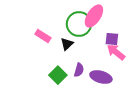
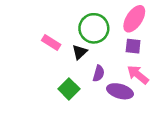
pink ellipse: (94, 16) -> (134, 19), moved
pink arrow: (116, 52) -> (138, 75), moved
purple semicircle: (79, 70) -> (99, 73), moved

